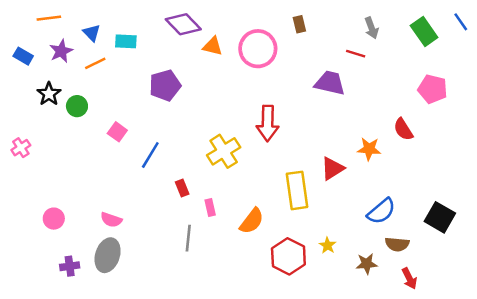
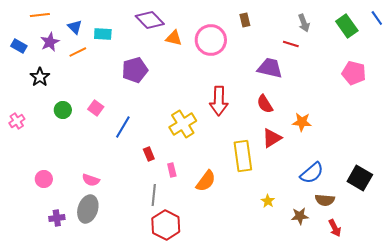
green circle: (77, 106) -> (63, 110), moved
red semicircle: (403, 129) -> (265, 104), moved
red hexagon: (288, 256) -> (166, 225), moved

